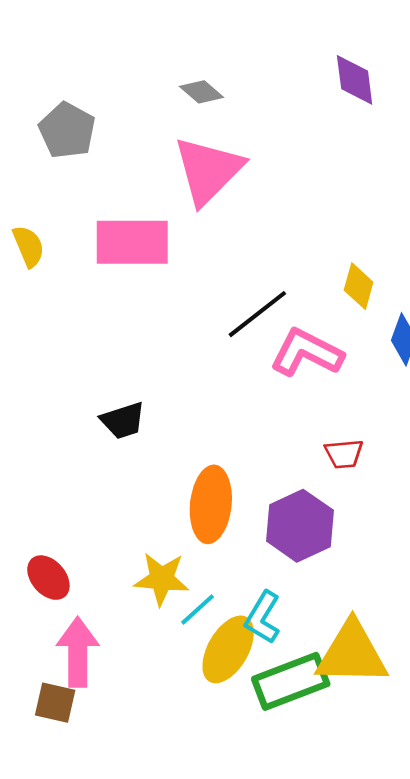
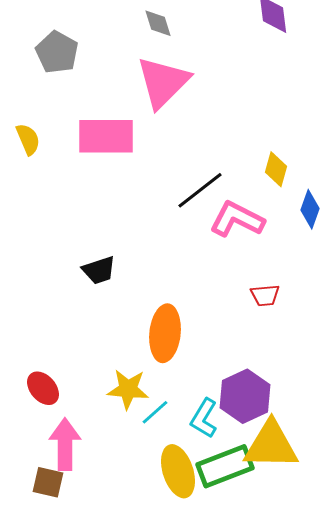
gray diamond: (201, 92) -> (158, 23), turned 32
purple hexagon: (300, 526) -> (245, 396), moved
yellow ellipse: (228, 649) -> (178, 471), moved, turned -48

